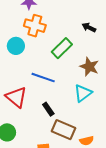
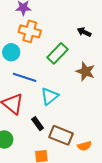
blue line: (43, 78) -> (25, 77), moved
cyan triangle: (83, 93) -> (50, 96), moved
black rectangle: (48, 109) -> (38, 124), moved

